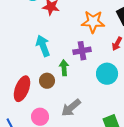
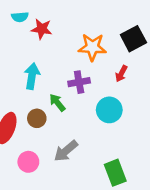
cyan arrow: (43, 46) -> (32, 76), turned 30
green arrow: (64, 68) -> (57, 103), turned -35

